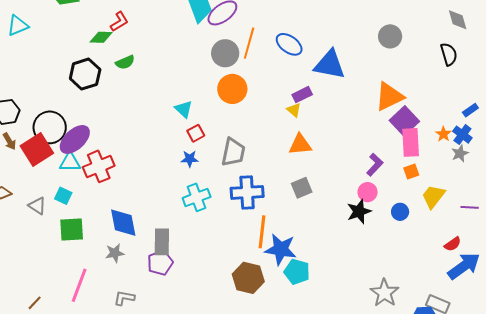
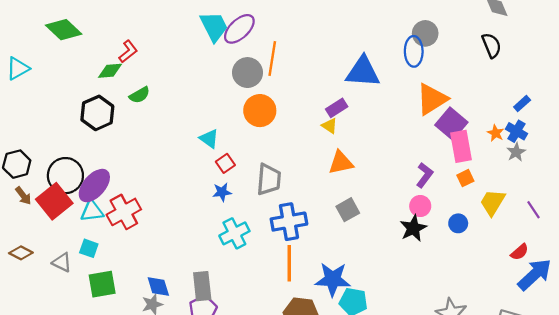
blue ellipse: (289, 44) -> (414, 51), moved, turned 60
purple line: (470, 207) -> (533, 210), turned 60
blue diamond: (123, 223) -> (158, 287), moved, size x0.7
orange line: (262, 232) -> (289, 263), moved

